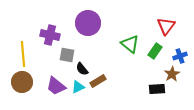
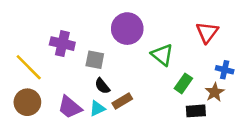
purple circle: (88, 23) -> (127, 29), moved
green rectangle: (155, 51) -> (183, 83), moved
yellow line: (23, 54) -> (29, 67), turned -40
gray square: (67, 55) -> (95, 60), moved
blue cross: (180, 56) -> (225, 70), turned 32

